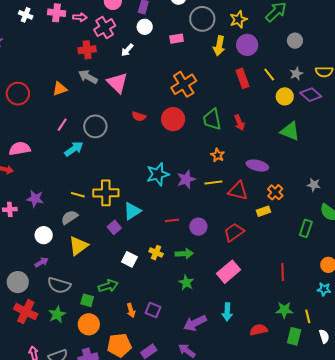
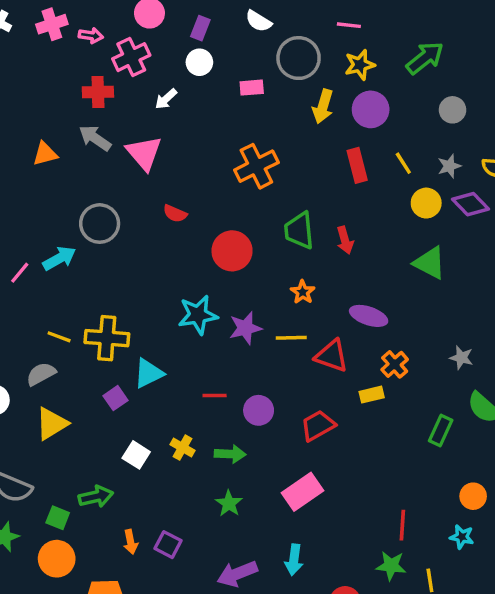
pink cross: (57, 13) -> (52, 24), turned -30
red circle: (173, 119) -> (232, 251), moved
pink line: (62, 125) -> (20, 273), moved
red line: (283, 272) -> (402, 525), moved

